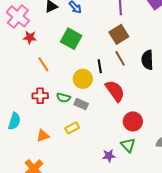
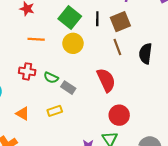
orange line: (43, 64) -> (36, 39), turned -63
black line: (100, 66) -> (97, 19), moved
yellow circle: (83, 79) -> (73, 43), moved
orange triangle: (43, 136) -> (23, 114), turned 40

